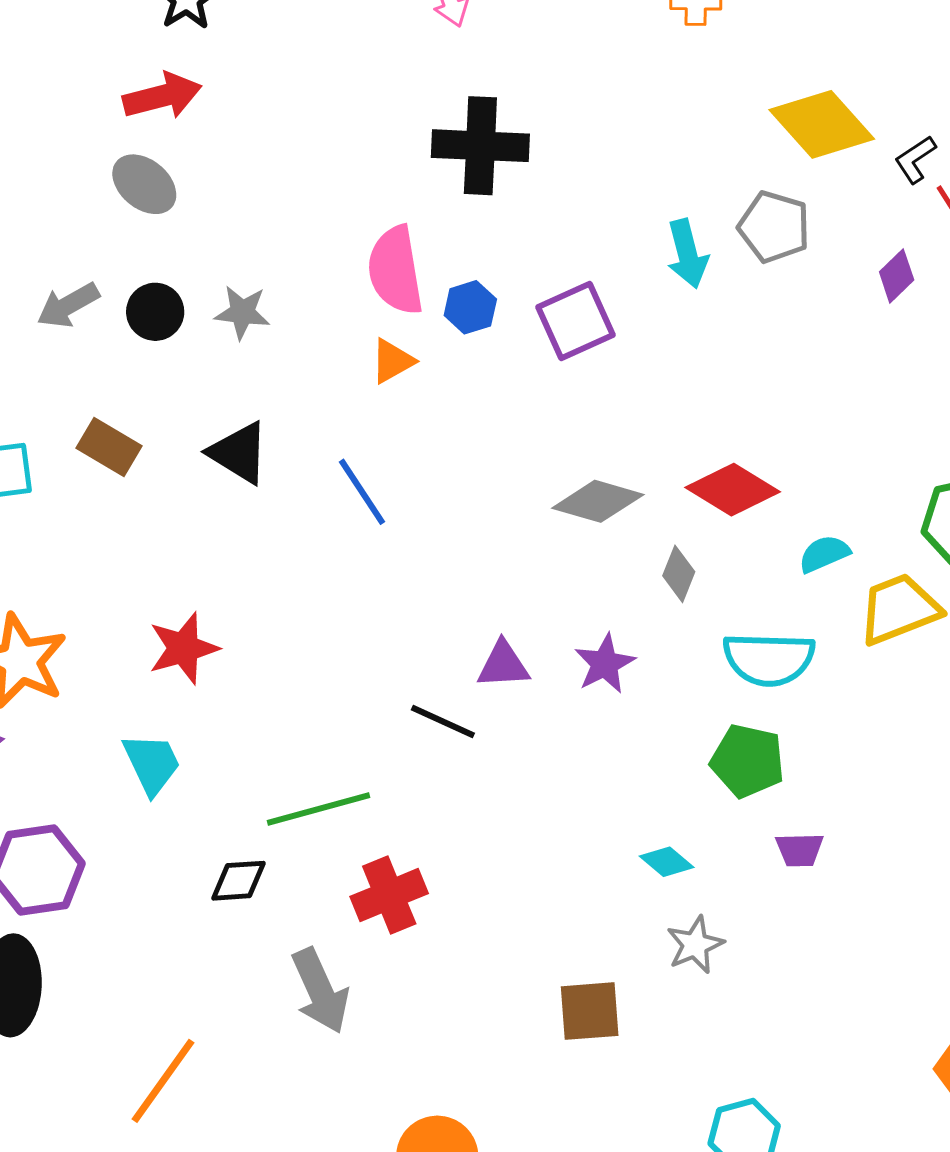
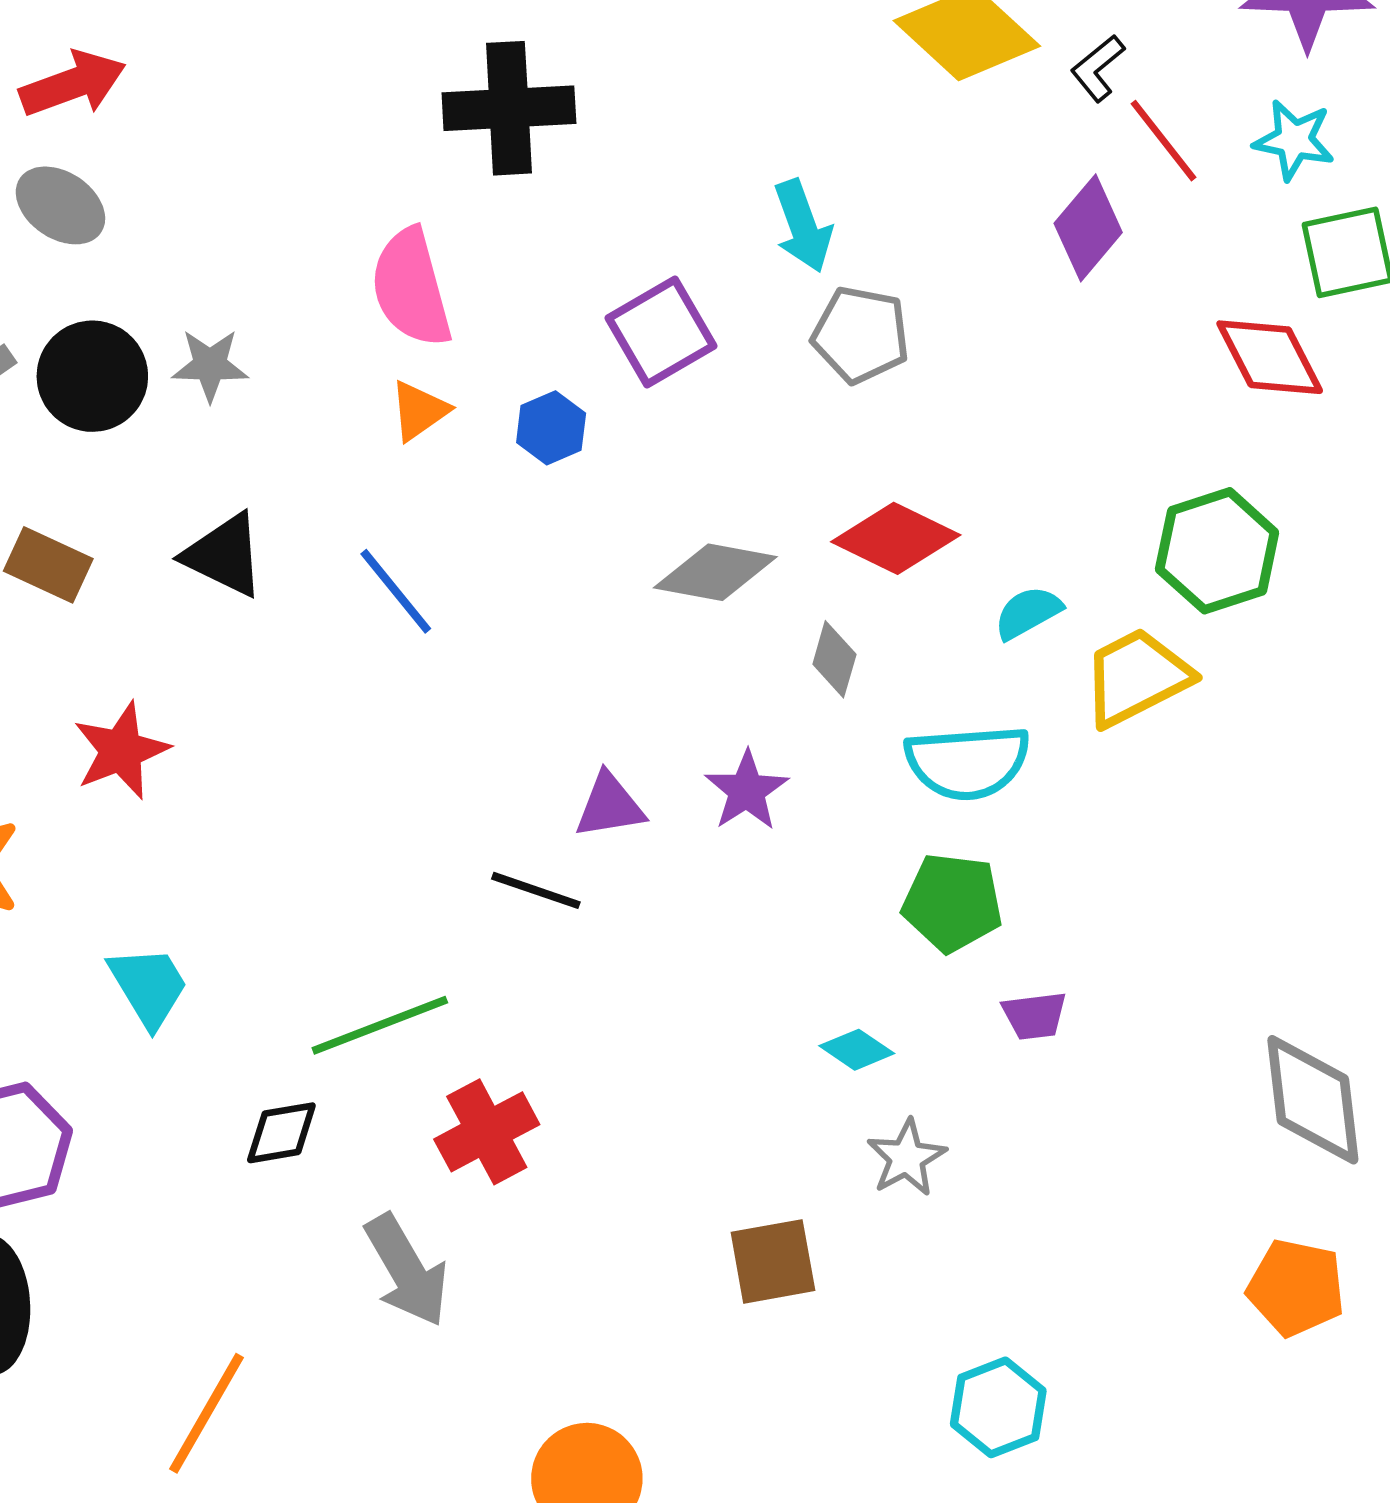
gray pentagon: (774, 227) -> (861, 335), moved
purple diamond: (897, 276) -> (1088, 228), size x1.4
blue hexagon: (470, 307) -> (551, 428), moved
black circle: (155, 312) -> (92, 376), size x1.4
red star: (183, 648) -> (121, 751), moved

